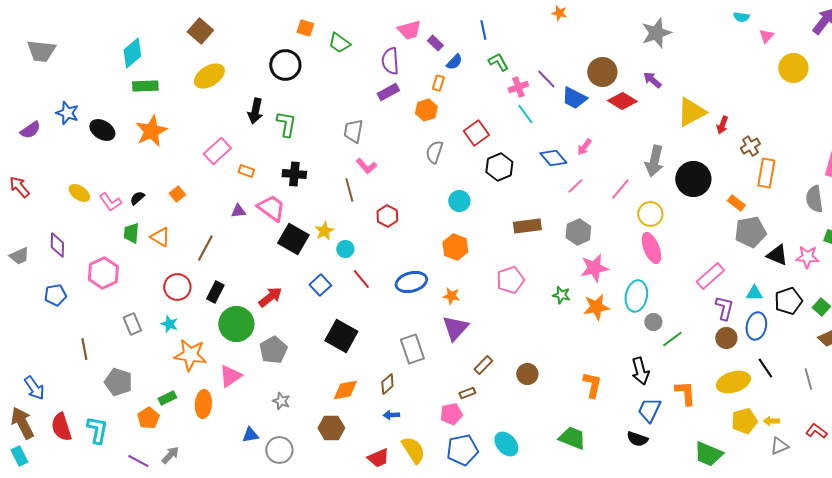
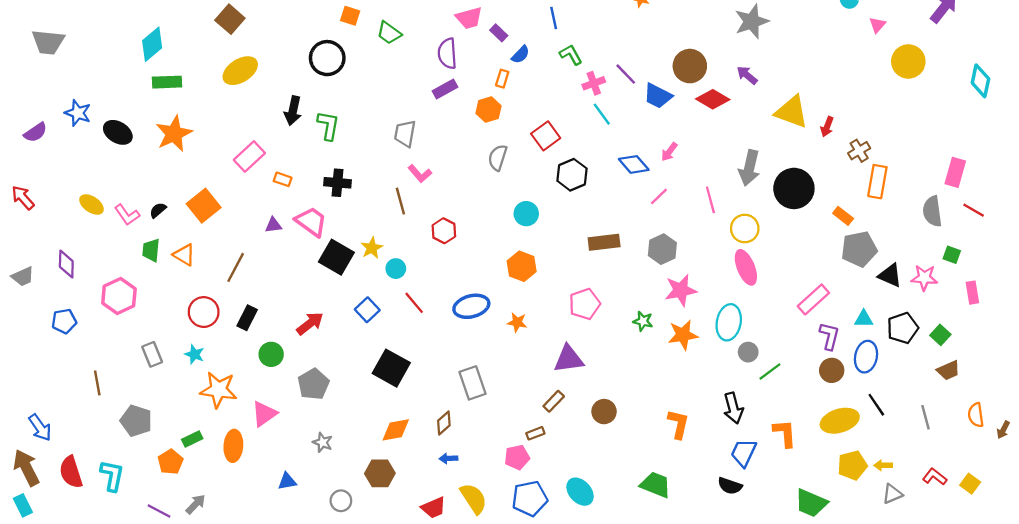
yellow triangle: (691, 112) -> (792, 112), turned 48
pink line: (620, 189) -> (710, 200), turned -55
orange square: (177, 194) -> (204, 206), size x1.8
green circle: (236, 324) -> (271, 354), size x0.6
purple triangle: (455, 328) -> (569, 359), moved, turned 40
gray circle: (279, 450) -> (341, 501), moved, size x0.7

